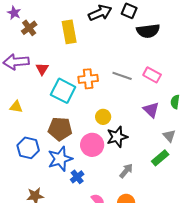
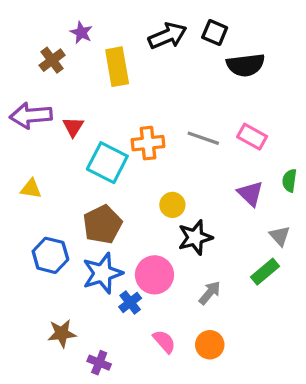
purple star: (14, 13) -> (81, 33), moved
brown pentagon: (60, 129) -> (102, 224), turned -30
pink circle: (92, 145) -> (154, 275), moved

